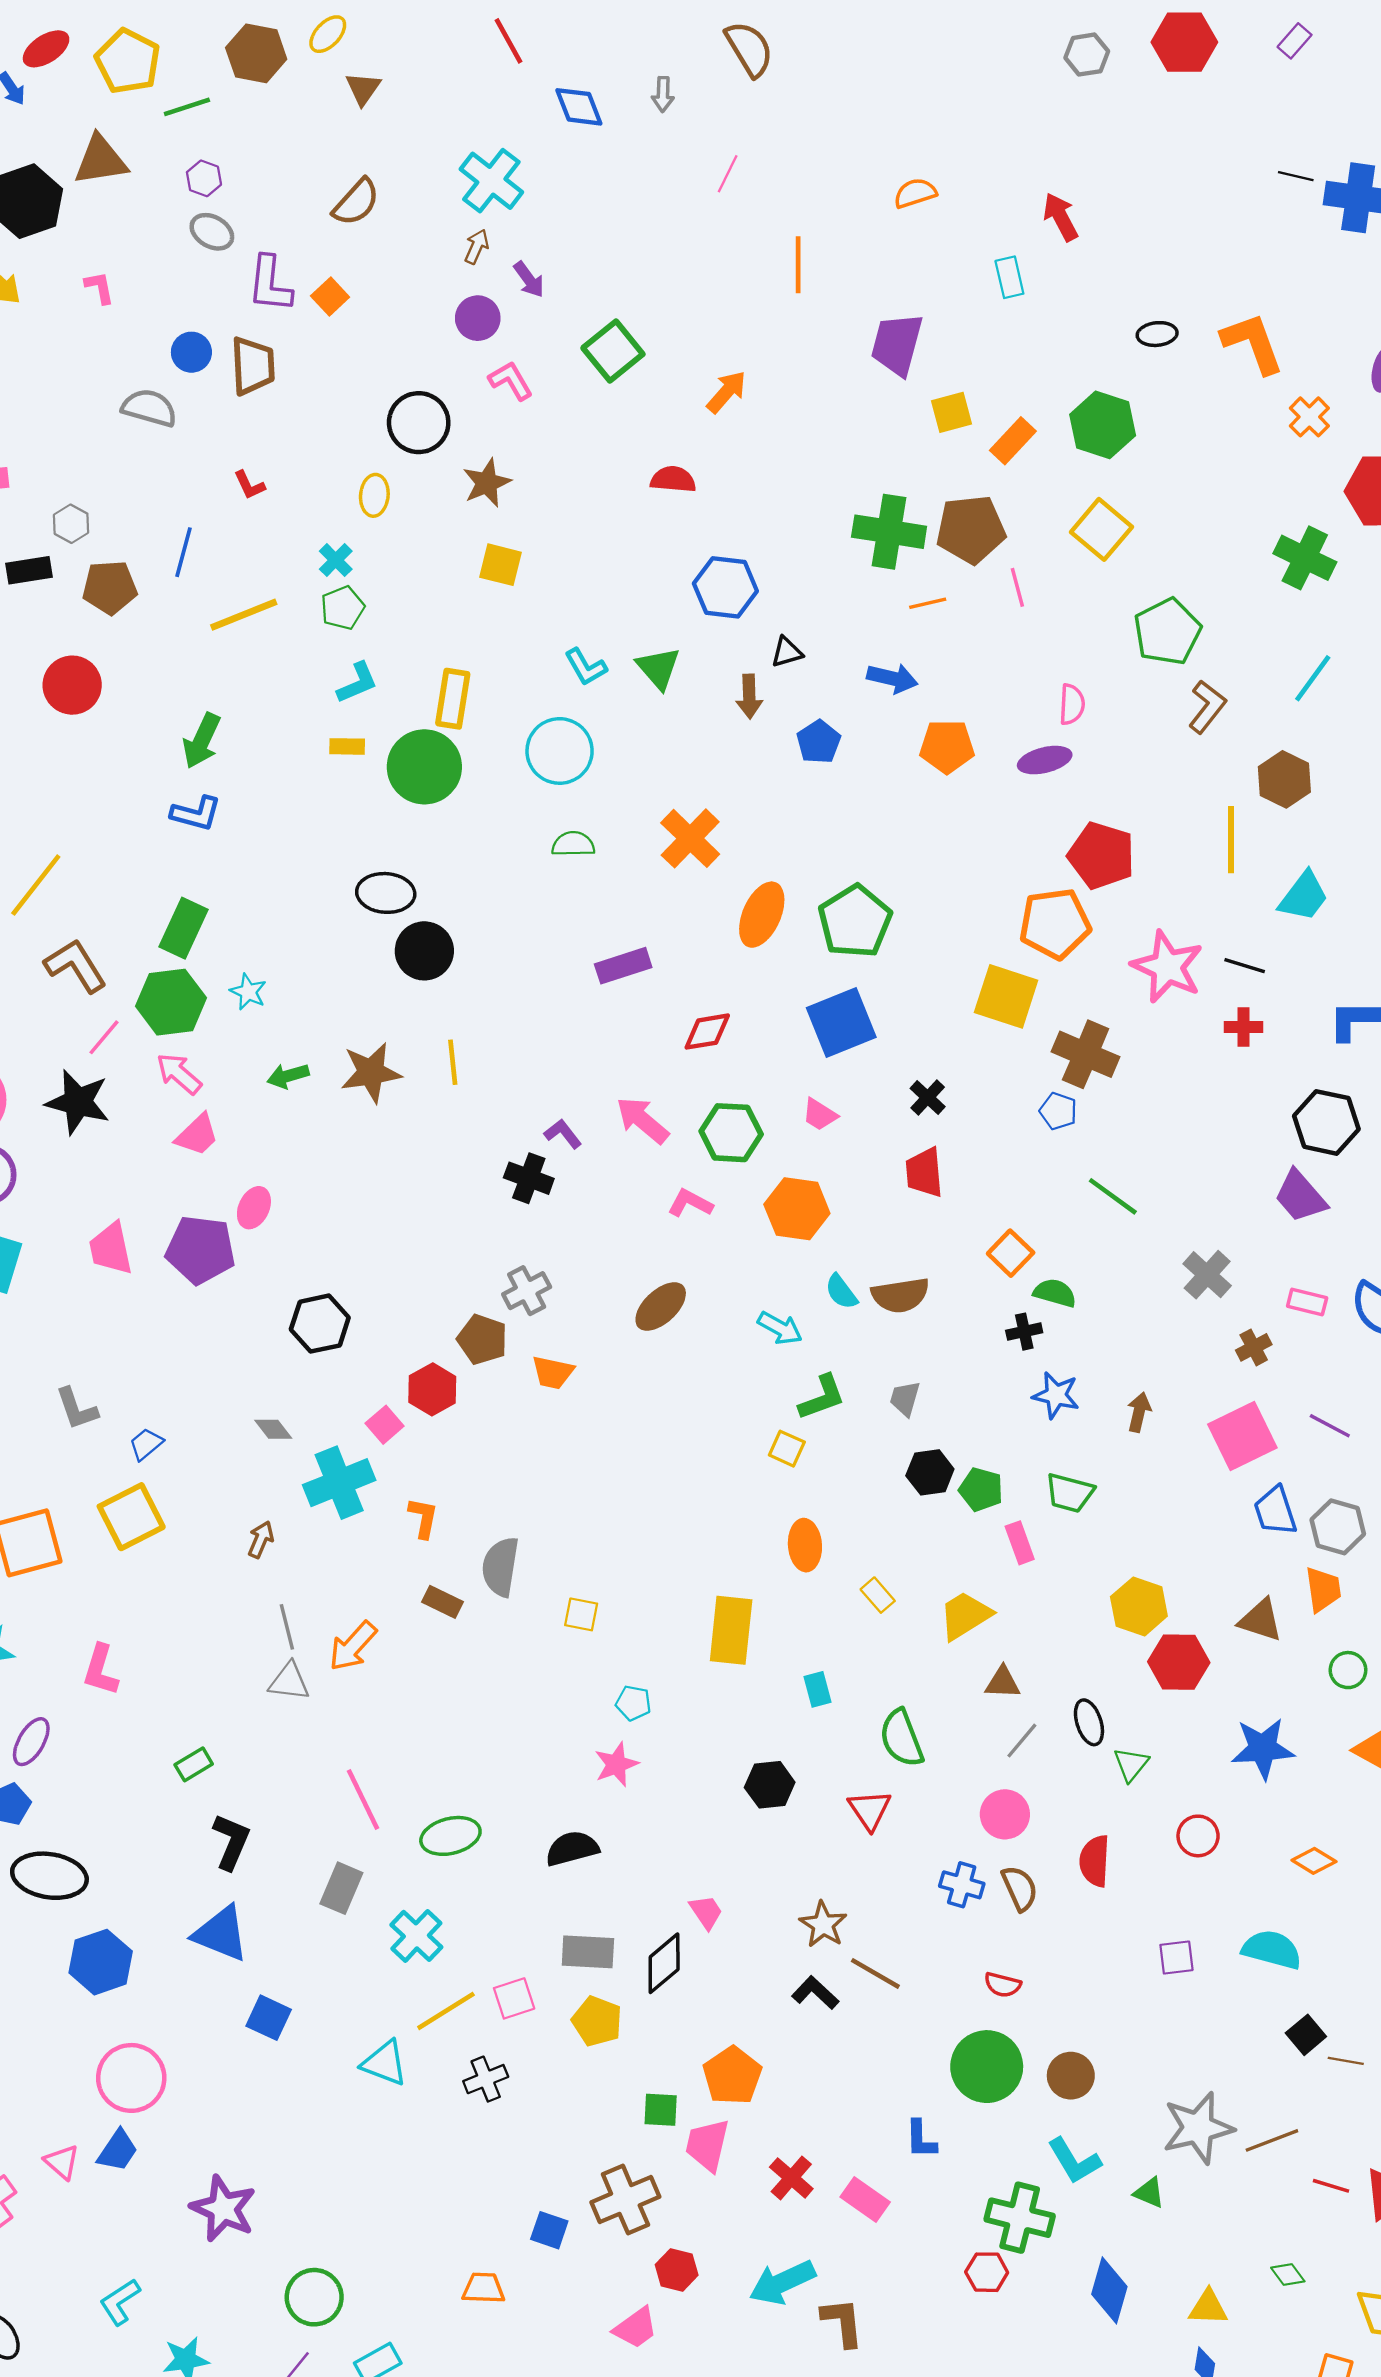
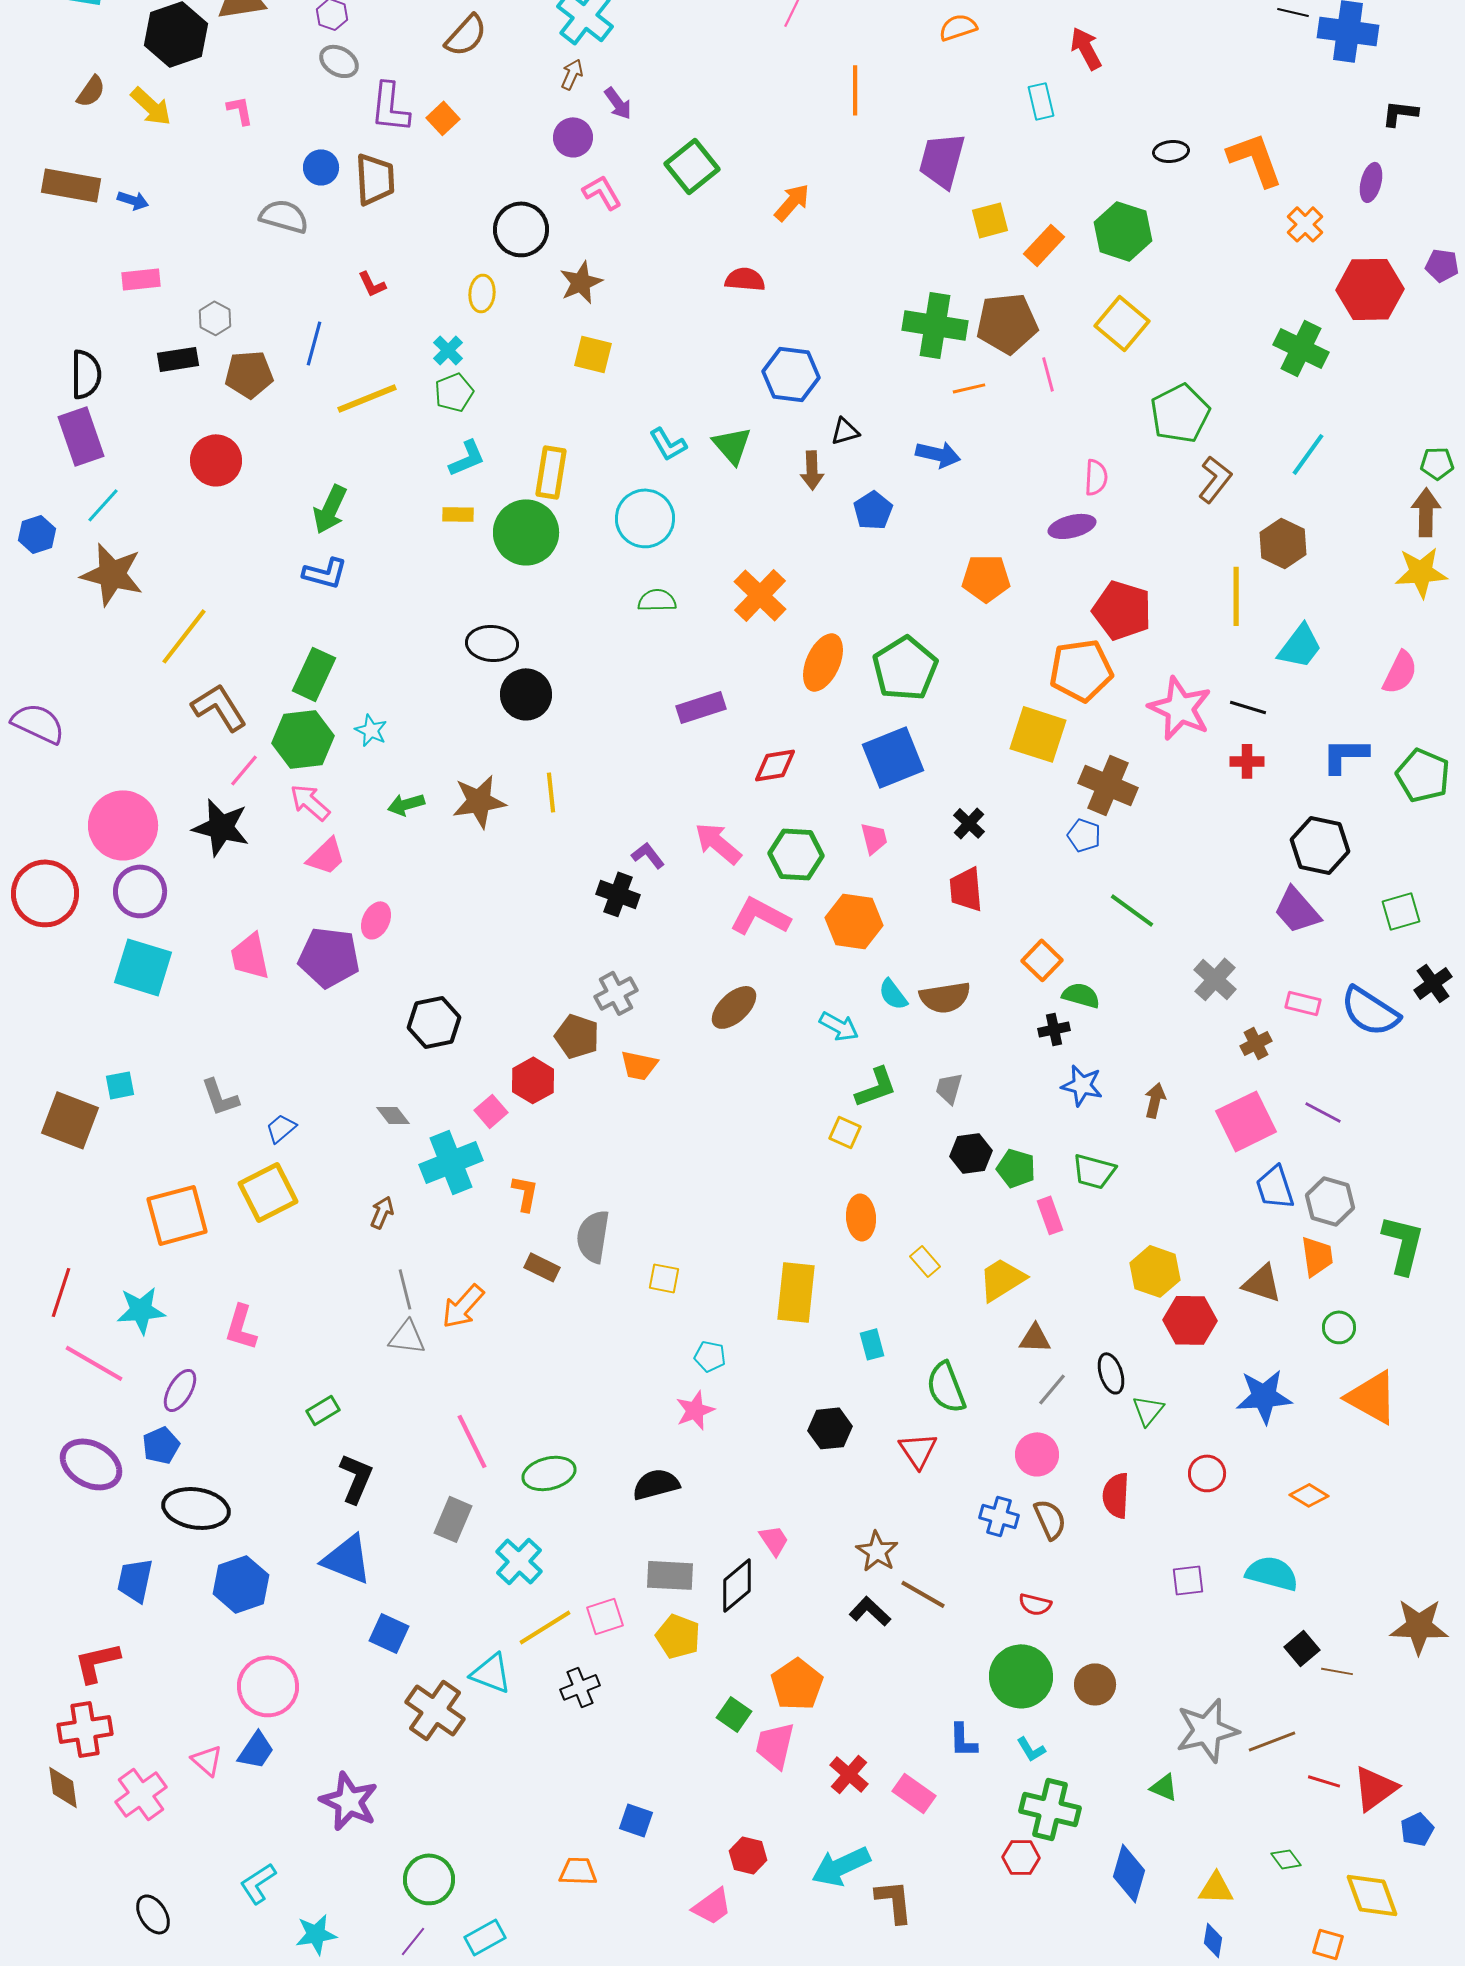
orange pentagon: (947, 746) -> (986, 578), moved
pink trapezoid: (820, 1115) -> (874, 838), turned -136
pink L-shape: (690, 1203) -> (760, 916), size x1.5
green square: (661, 2110) -> (734, 1714), turned 32
cyan L-shape: (1074, 2161) -> (1031, 1749), moved, size x0.6
brown cross: (625, 2199) -> (435, 1710), moved, turned -32

